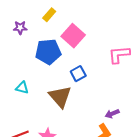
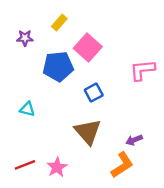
brown triangle: (60, 97) -> (88, 132), moved

